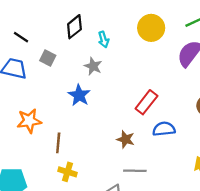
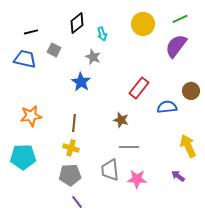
black line: (21, 37) -> (31, 32), turned -48
orange star: (29, 121) -> (31, 116), moved
blue semicircle: (164, 129) -> (167, 107), moved
brown line: (58, 143) -> (74, 123), moved

